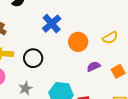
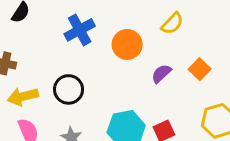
blue cross: (52, 24) -> (80, 30), turned 30

